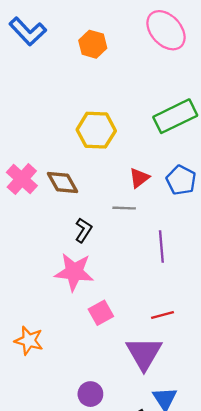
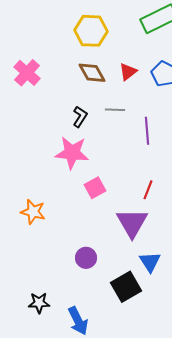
brown diamond: (63, 182) -> (92, 73), moved
gray line: (124, 208) -> (115, 110), moved
red line: (162, 315) -> (148, 190), turned -54

